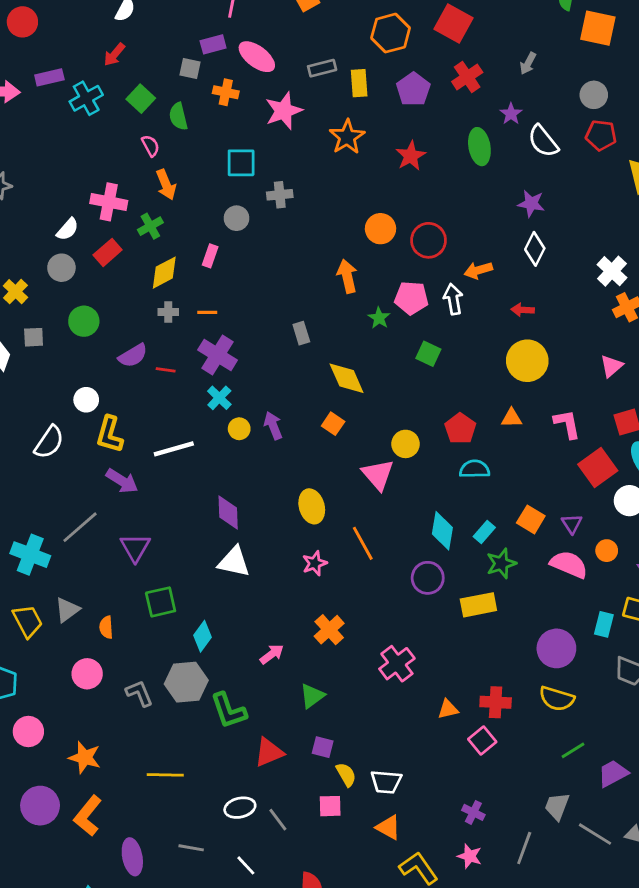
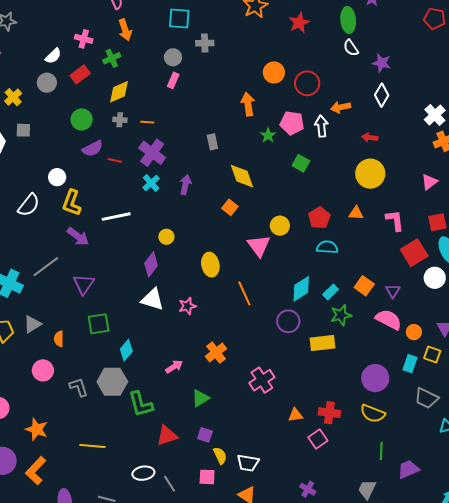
white semicircle: (543, 141) -> (351, 48), moved, size x0.7
pink cross: (109, 202) -> (84, 39), size x0.7
pink rectangle: (210, 256) -> (173, 80), moved
green circle: (84, 321) -> (82, 119), moved
purple arrow: (273, 426) -> (185, 185), moved, turned 30
yellow circle: (239, 429) -> (166, 237), moved
purple diamond: (228, 513) -> (151, 264), turned 35
cyan diamond: (442, 531) -> (301, 289), turned 44
orange circle: (607, 551) -> (414, 332), moved
pink star: (315, 563) -> (187, 306), moved
green line: (573, 750) -> (381, 451), turned -60

